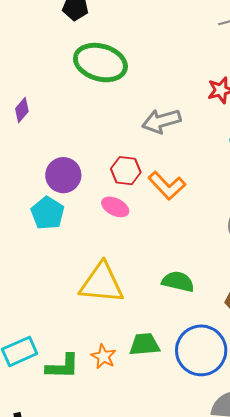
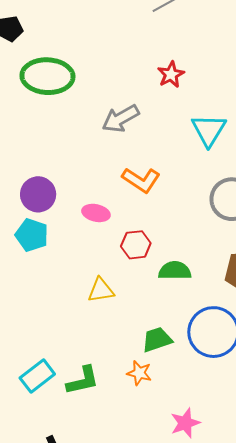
red hexagon: (126, 171) -> (136, 245), moved
yellow triangle: (102, 283) -> (101, 290), size x0.6
orange star: (103, 356) -> (139, 373), moved

